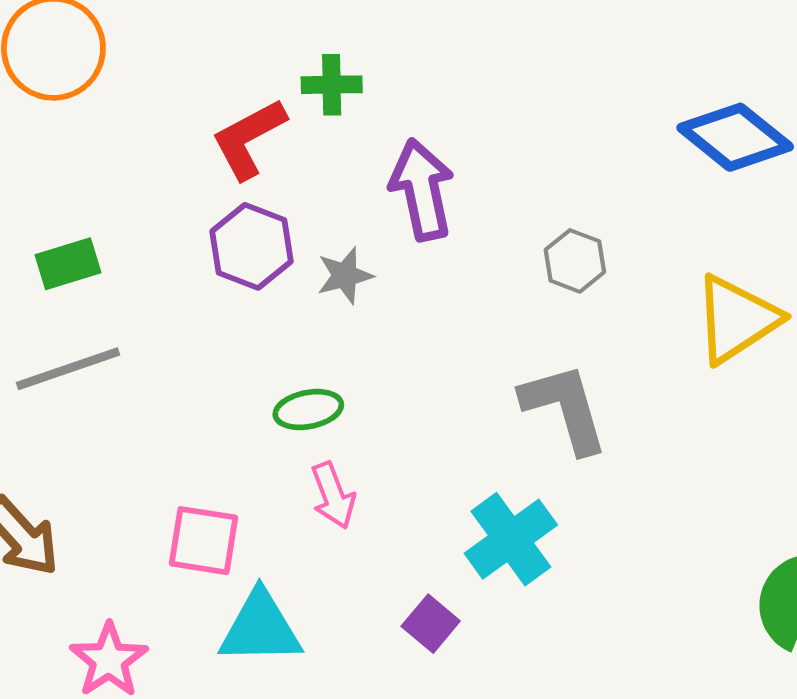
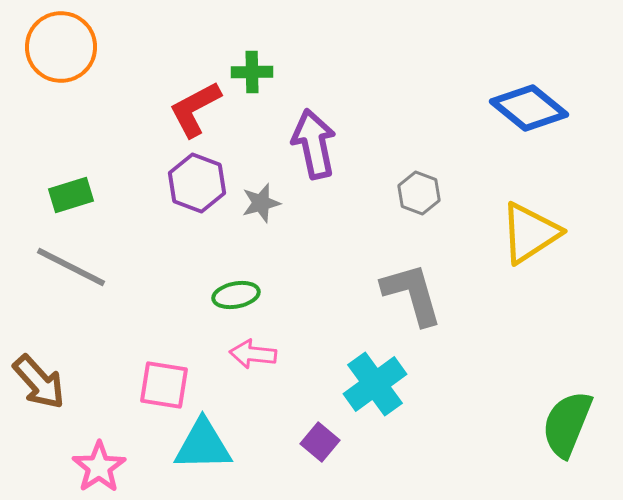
gray line: (68, 369) -> (71, 267), turned 46
pink arrow: (333, 495) -> (253, 354), turned 117

